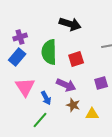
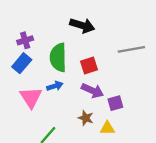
purple square: (101, 83) -> (115, 103), moved
purple arrow: (66, 85) -> (93, 91), moved
blue arrow: (46, 98) -> (55, 86), moved, turned -80

